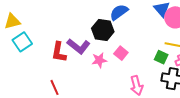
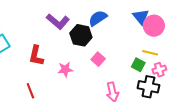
purple L-shape: (79, 46) -> (58, 21), moved
pink star: (99, 60) -> (65, 69), moved

